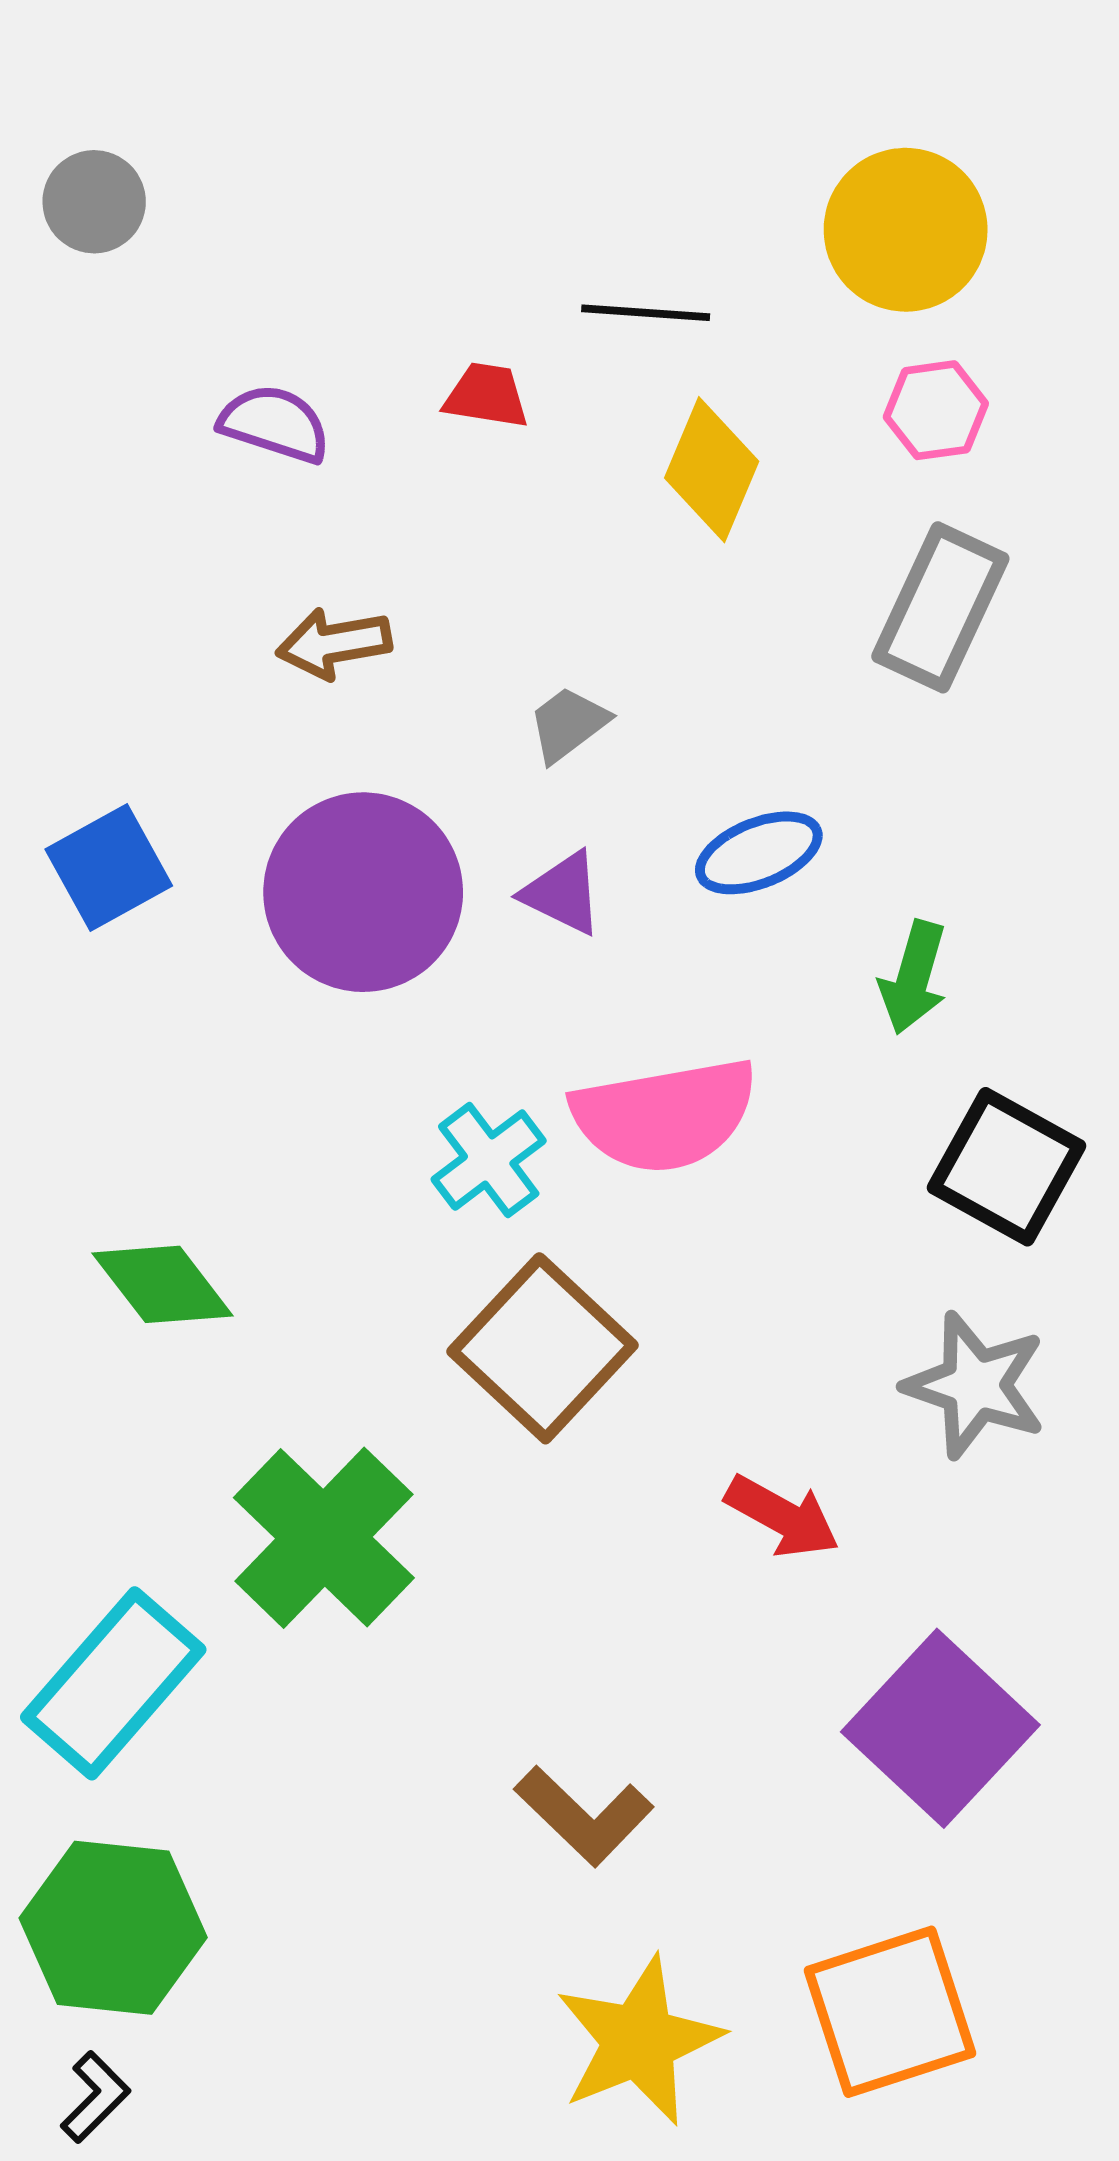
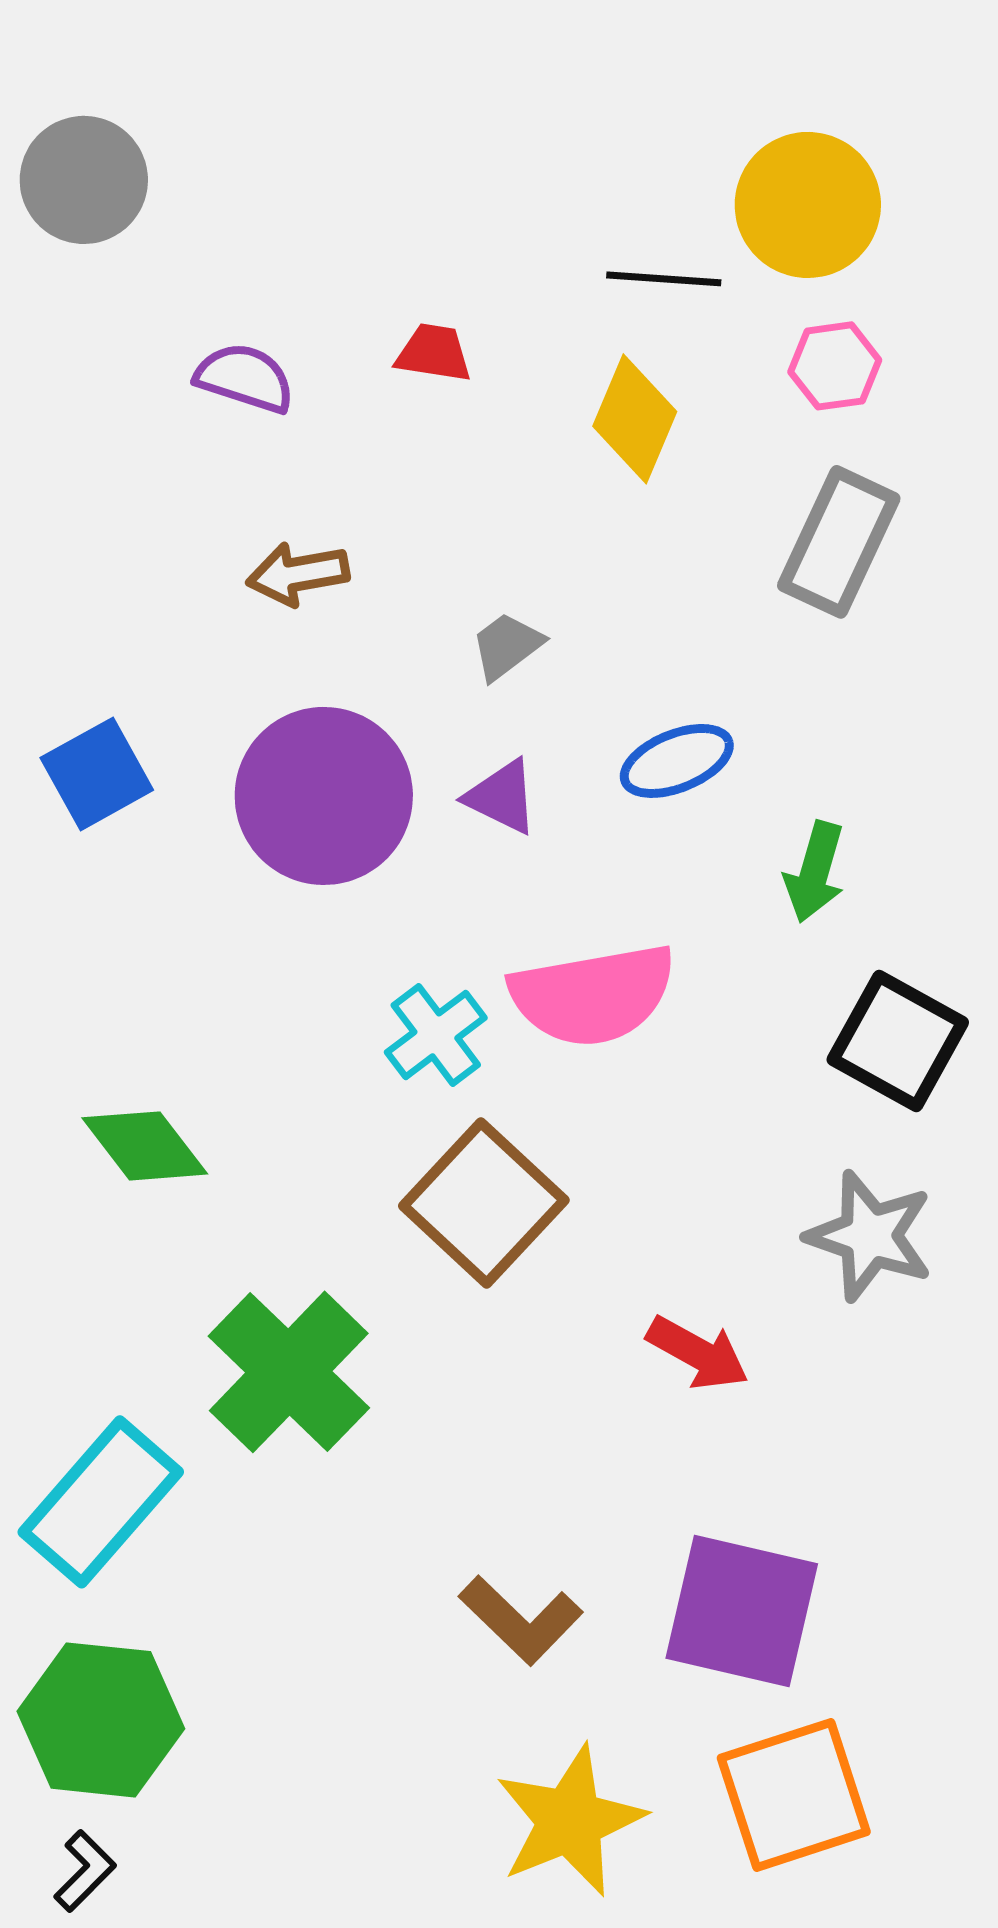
gray circle: (94, 202) -> (84, 180), size x1.4
black line: (646, 313) -> (664, 279), moved
purple square: (940, 1728) -> (742, 1611), moved, turned -30

